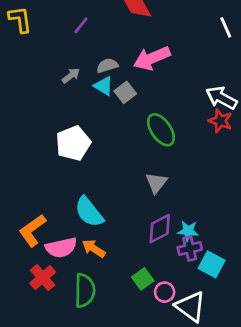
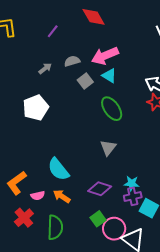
cyan triangle: (104, 86) -> (109, 76), moved
white pentagon: (73, 143) -> (36, 108), moved
purple diamond: (160, 229) -> (100, 189), moved, turned 45
pink semicircle: (61, 248) -> (38, 196), size x0.6
pink circle: (165, 292) -> (114, 229), size x1.5

